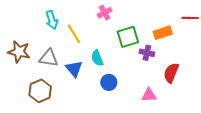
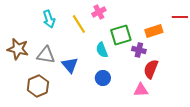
yellow line: (74, 34) -> (79, 24), moved
cyan semicircle: (97, 58) -> (102, 50), moved
red semicircle: (171, 73) -> (151, 69), moved

